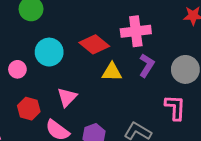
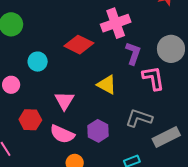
cyan circle: (49, 52) -> (38, 62), size x0.7
yellow triangle: (112, 72) -> (107, 85), moved, turned 40
pink L-shape: (175, 108) -> (153, 78), moved

